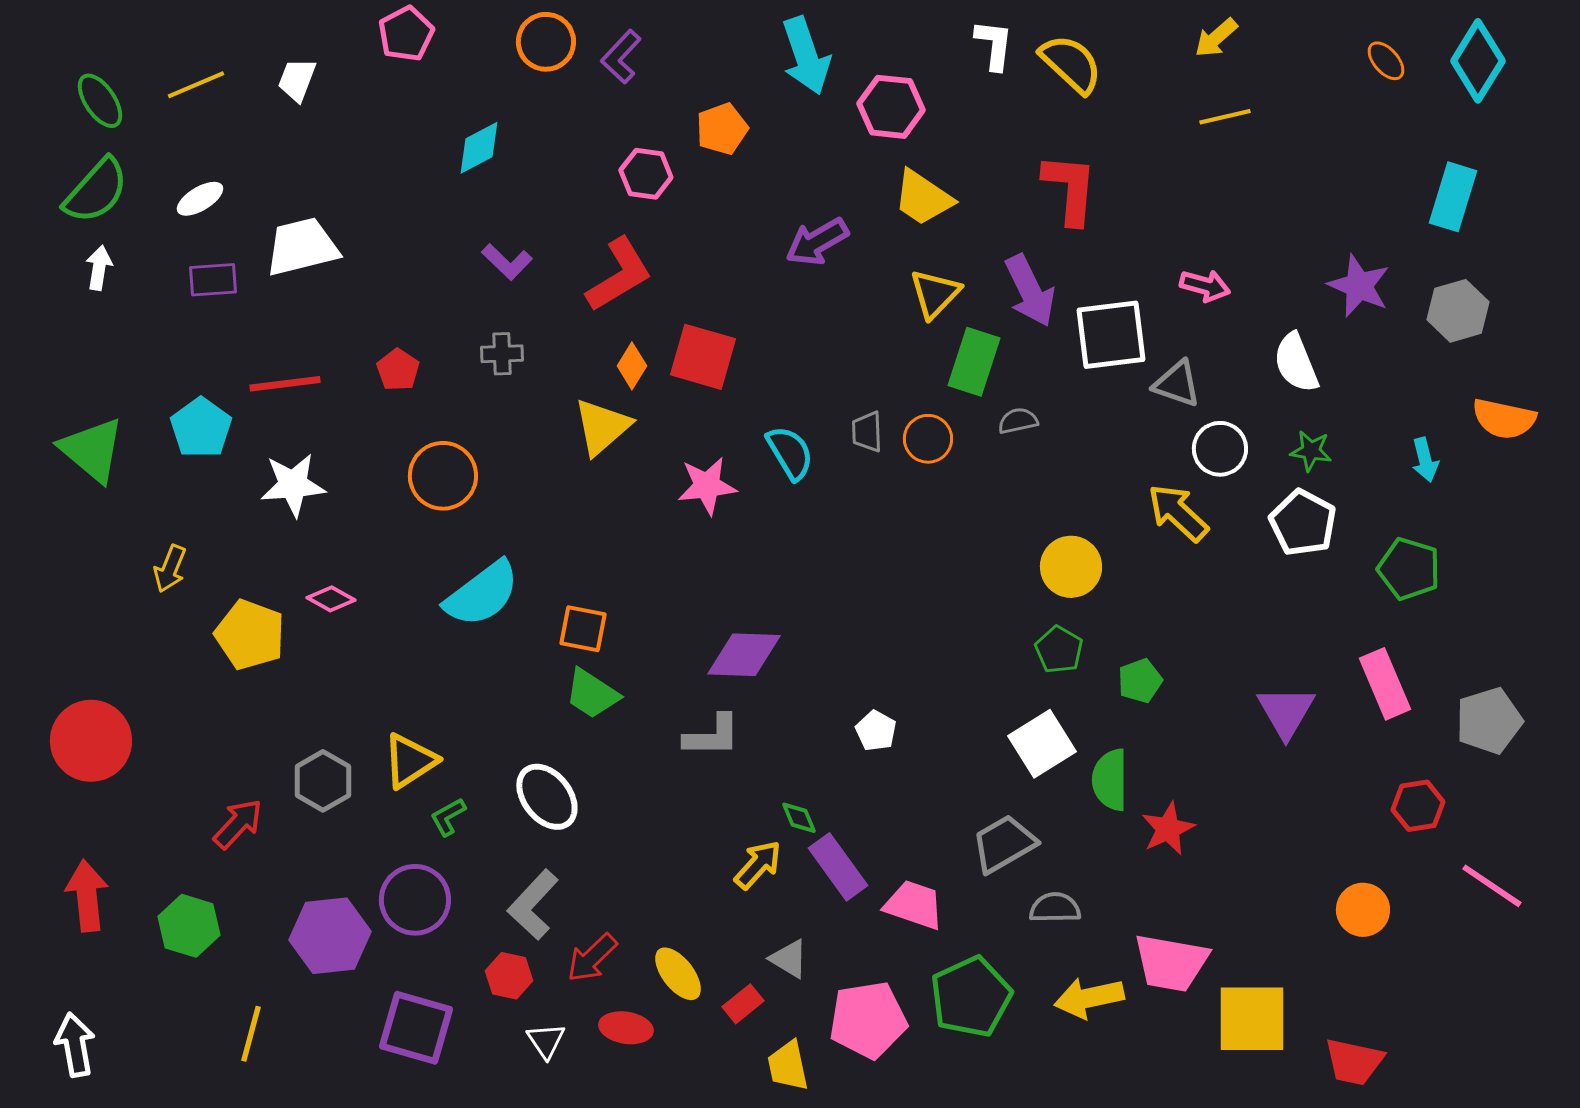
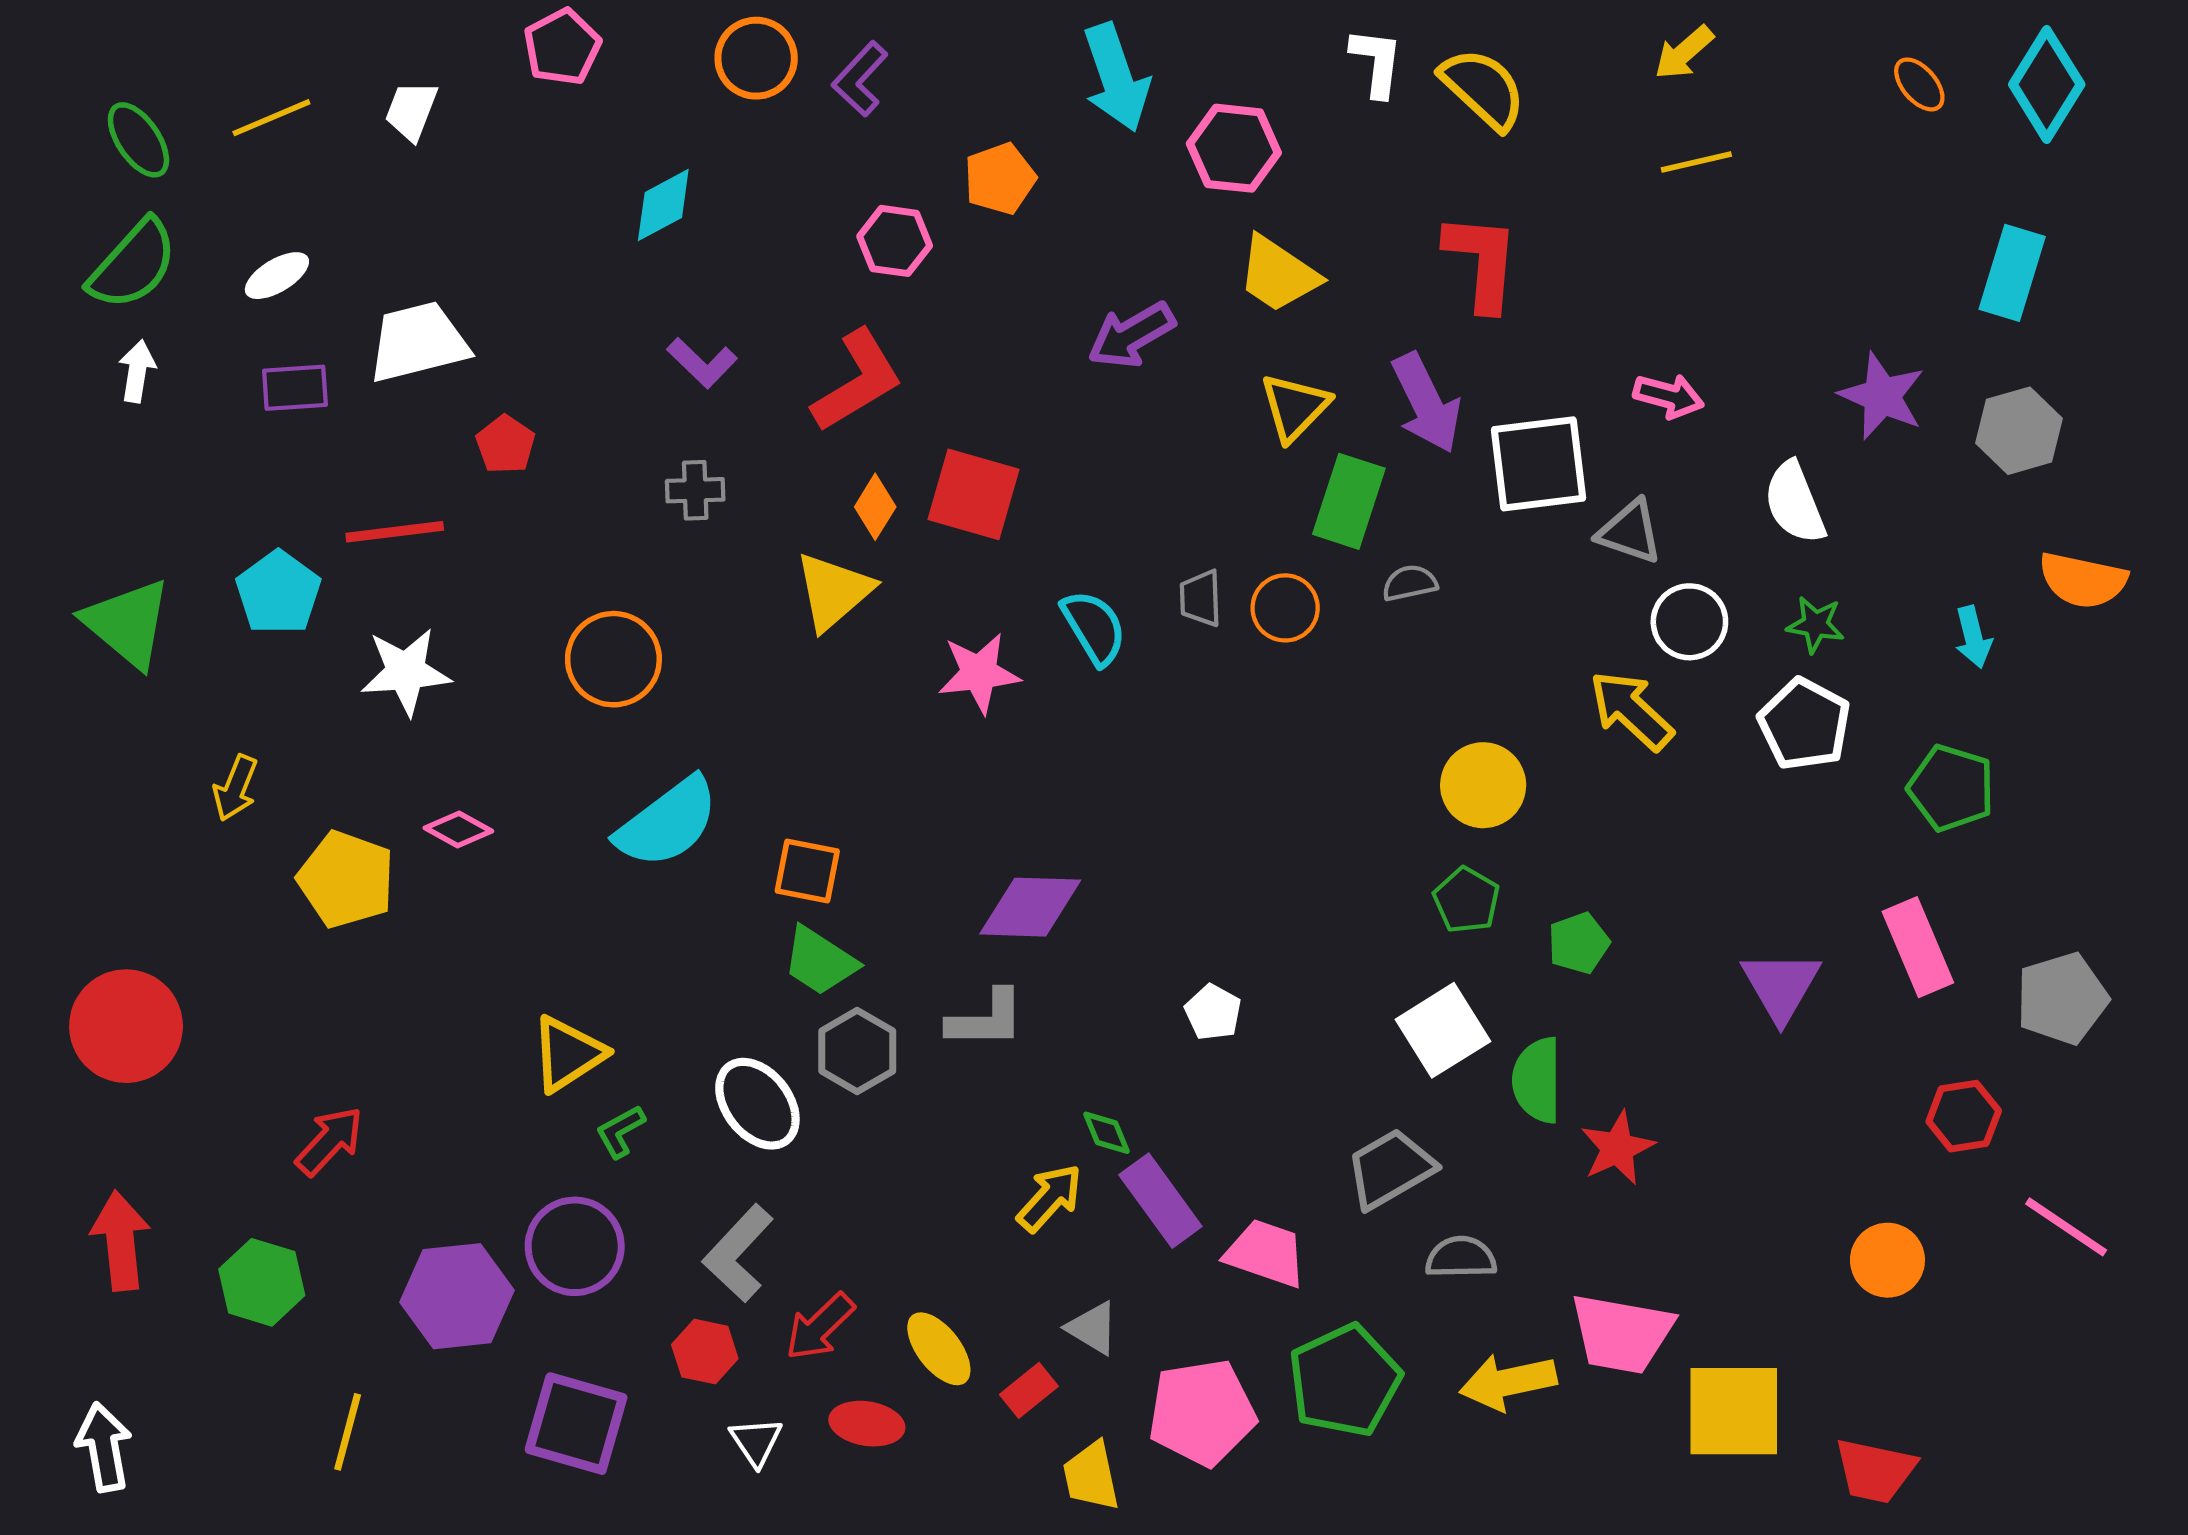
red pentagon: (398, 370) -> (505, 445), moved
gray hexagon: (323, 781) -> (857, 1051), moved

